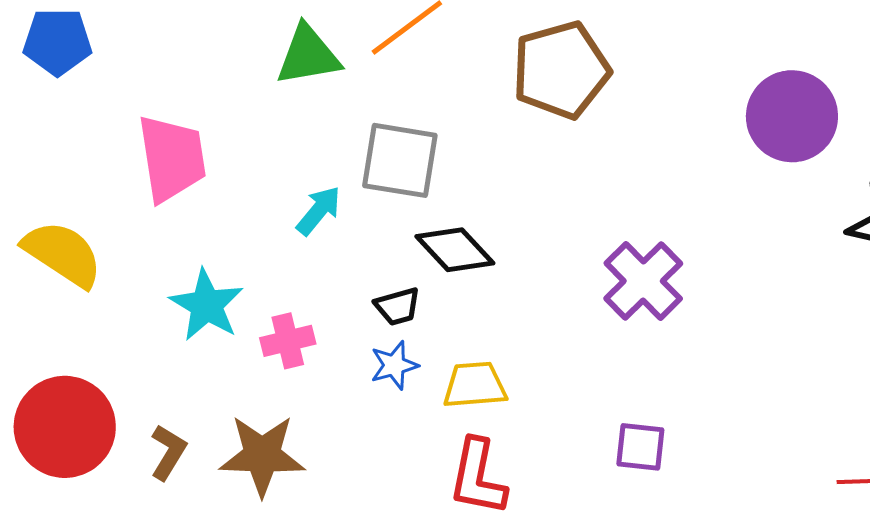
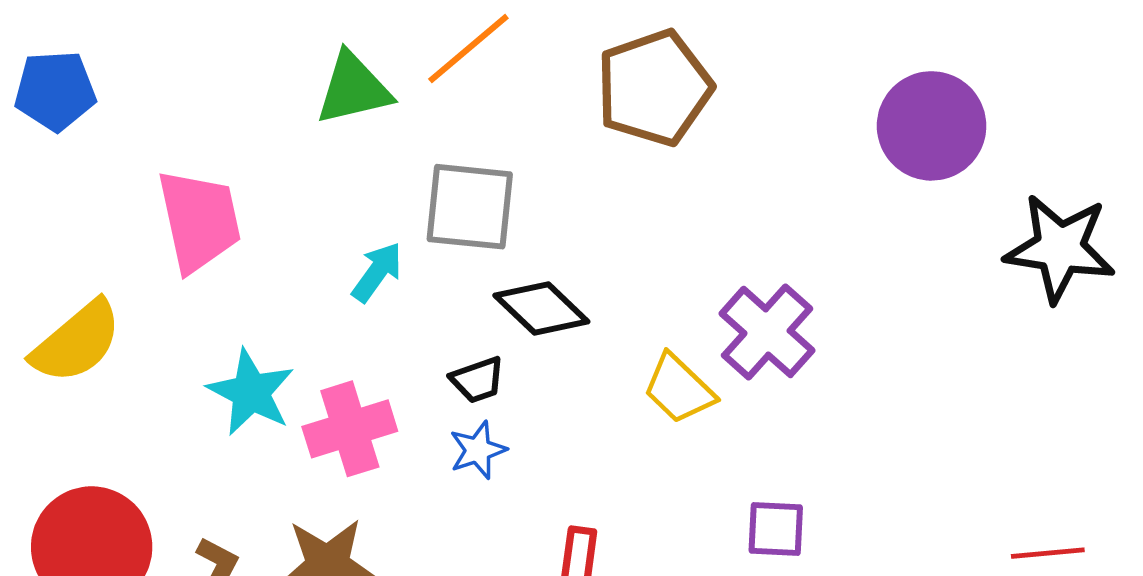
yellow semicircle: (63, 254) -> (77, 342), turned 110
pink cross: (288, 341) -> (350, 429), size x1.4
yellow trapezoid: (475, 385) -> (679, 389), moved, turned -128

